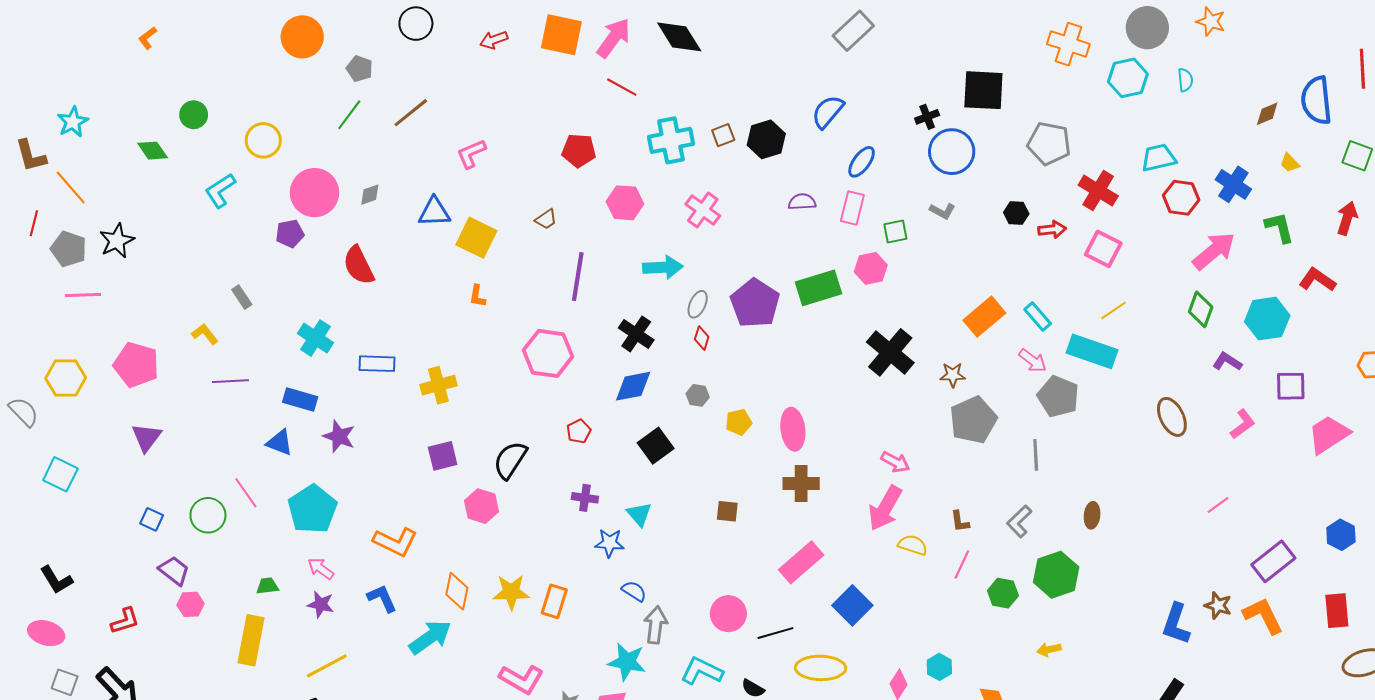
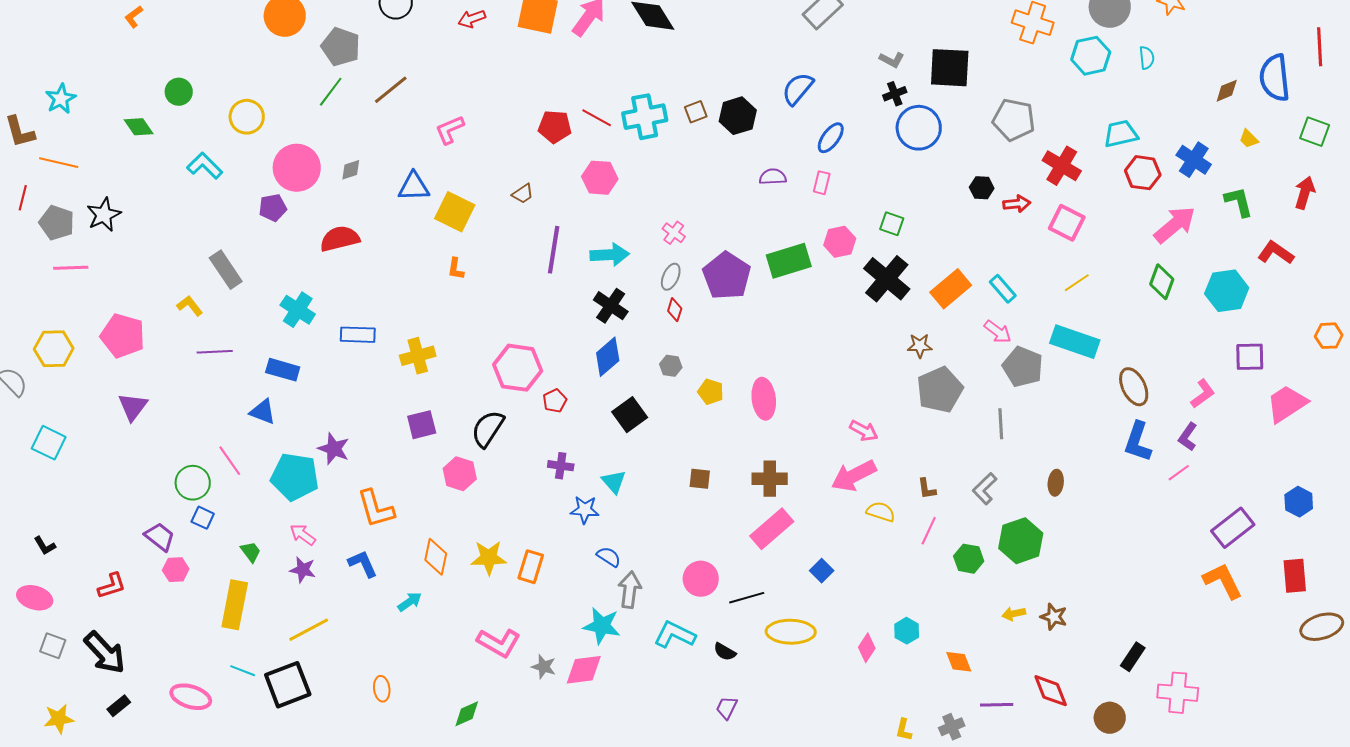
gray pentagon: (360, 69) -> (341, 47), size x1.5
red line: (622, 87) -> (597, 118), moved
orange line: (71, 187) -> (59, 163), turned -36
cyan L-shape: (220, 191) -> (205, 166), turned 78
pink rectangle: (852, 208) -> (822, 183), size x0.7
pink cross: (703, 210) -> (674, 233), moved, size x0.7
gray L-shape: (942, 211) -> (892, 60), moved
green square: (895, 232) -> (892, 224), moved, turned 30
red semicircle: (359, 265) -> (340, 239), turned 102
cyan arrow: (663, 267) -> (610, 255), moved
gray rectangle: (242, 297) -> (226, 270), size x1.6
cyan rectangle: (1092, 351) -> (1075, 342), moved
black cross: (890, 352) -> (887, 279), moved
pink hexagon: (548, 353) -> (518, 368), moved
purple L-shape: (1227, 362) -> (1188, 437), moved, turned -88
blue diamond: (633, 386) -> (608, 357), turned -30
yellow pentagon: (739, 422) -> (711, 392), turned 30
purple star: (339, 436) -> (334, 449), moved
brown cross: (801, 484) -> (770, 479), moved
pink arrow: (885, 508) -> (854, 476), turned 33
cyan pentagon: (312, 509) -> (295, 477), turned -30
blue square: (152, 519) -> (203, 518), moved
orange L-shape: (395, 542) -> (376, 509), turned 48
black L-shape: (56, 580) -> (45, 546), size x0.7
green trapezoid: (267, 586) -> (251, 552), turned 60
blue square: (852, 605) -> (822, 571), size x0.6
brown star: (1218, 605) -> (1054, 617), moved
blue L-shape: (1176, 624) -> (1138, 442), moved
cyan arrow: (430, 637) -> (410, 602), size x0.6

